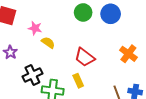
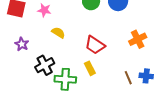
pink star: (35, 28) -> (44, 10), moved
orange cross: (128, 54) -> (138, 39), turned 30

